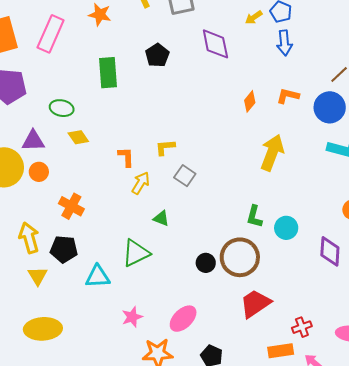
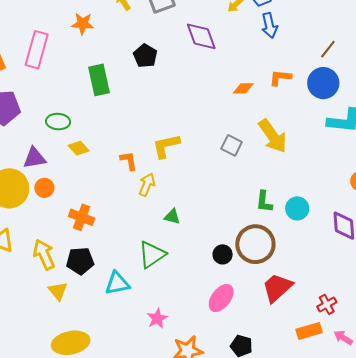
orange diamond: (250, 101) -> (243, 88), turned 60
yellow L-shape: (165, 147) -> (166, 146), size x1.4
yellow arrow: (272, 153) -> (273, 136), turned 132
gray square: (185, 176) -> (232, 145), moved
pink ellipse: (183, 319) -> (221, 298), moved

